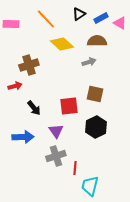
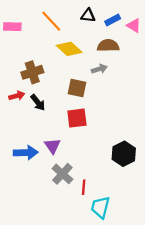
black triangle: (79, 14) -> (88, 15), turned 40
brown square: (95, 94) -> (77, 88), moved
black arrow: (34, 108) -> (38, 102), moved
black hexagon: (96, 127) -> (124, 154), moved
purple triangle: (56, 131) -> (52, 146), moved
gray cross: (56, 156) -> (62, 174), turned -30

